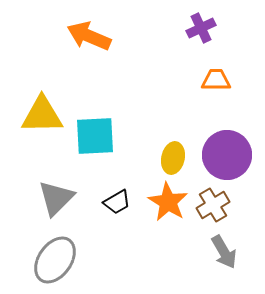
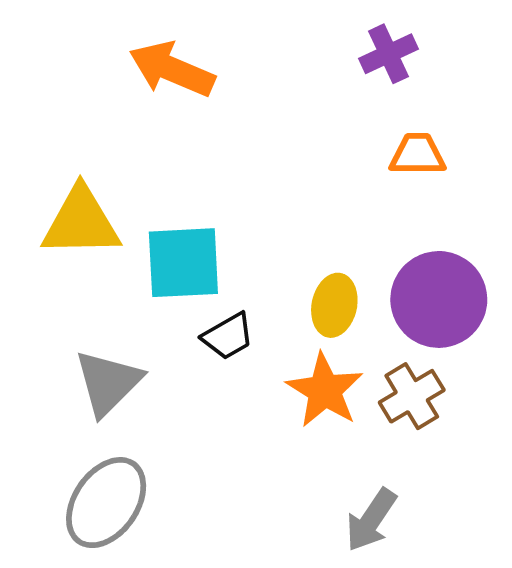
black trapezoid: (117, 202) -> (228, 336), moved
gray arrow: (224, 252) -> (371, 520), moved, turned 64

